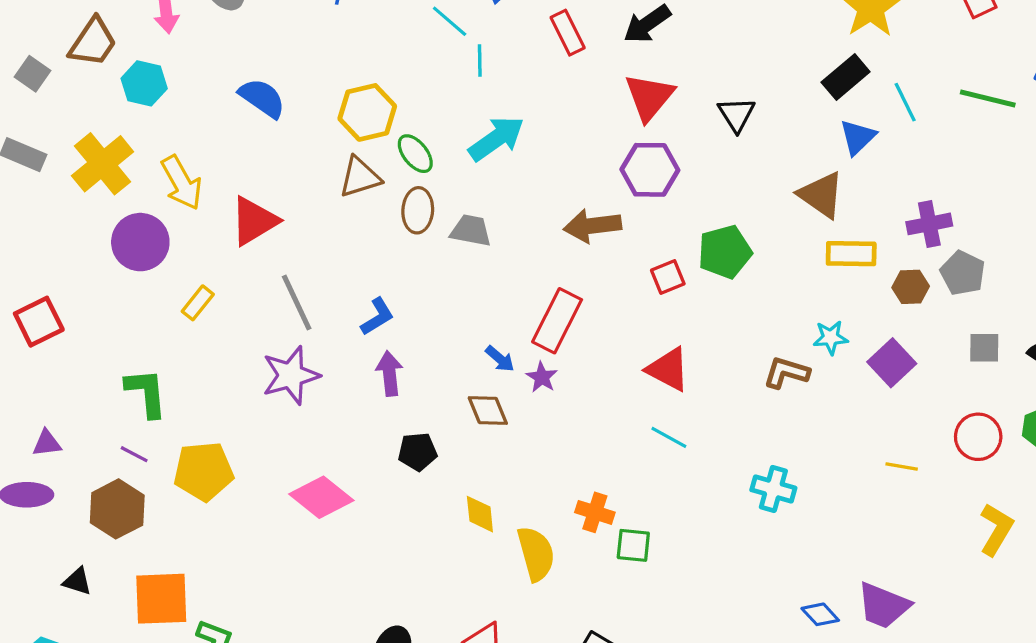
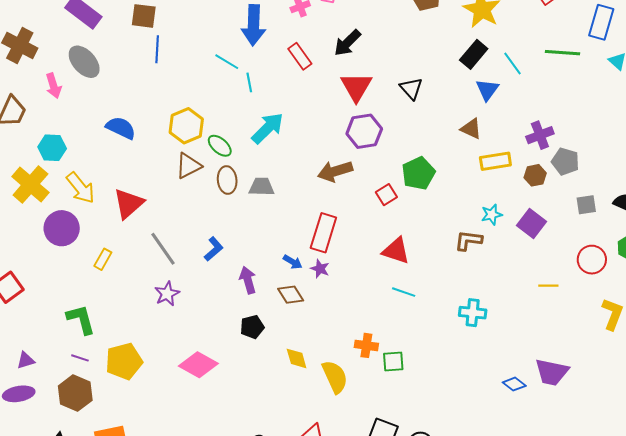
cyan hexagon: (144, 83) -> (52, 148), moved
brown triangle: (821, 195) -> (471, 129), size x0.7
purple arrow: (390, 373) -> (248, 280), moved
purple star: (291, 375) -> (167, 294), size x0.7

